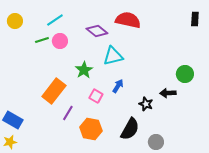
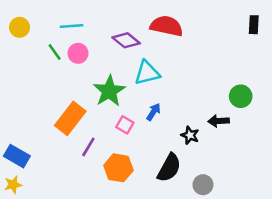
cyan line: (55, 20) -> (72, 26), turned 30
green line: (42, 40) -> (55, 52), turned 72
green star: (84, 70) -> (109, 91), size x1.4

